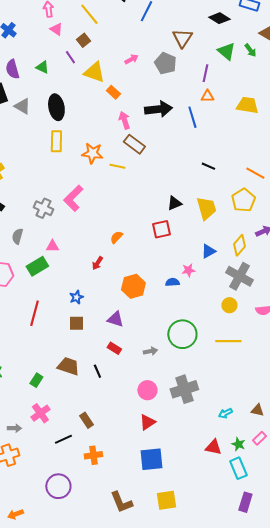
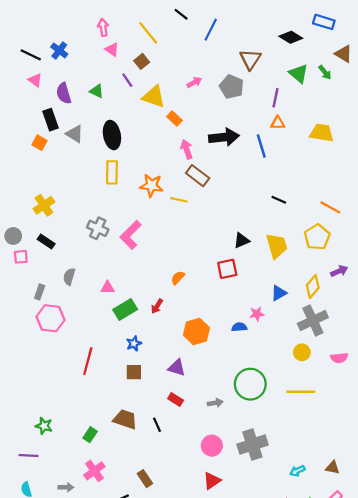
gray cross: (43, 208) -> (98, 228), moved
green rectangle: (37, 266) -> (125, 310), moved
gray cross: (239, 276) -> (313, 320), turned 36

